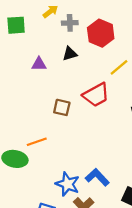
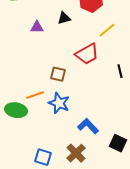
brown square: (62, 107) -> (58, 74), moved
blue star: (68, 184) -> (59, 103), moved

